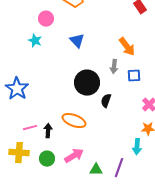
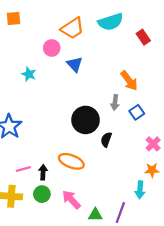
pink circle: (46, 19) -> (52, 48), moved
blue triangle: (77, 41) -> (75, 64), moved
blue square: (134, 76) -> (137, 112), turned -32
pink arrow: (74, 156) -> (71, 200), turned -102
green circle: (47, 159) -> (42, 194), moved

